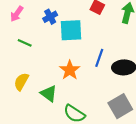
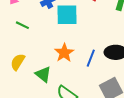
blue line: (99, 58) -> (91, 58), moved

